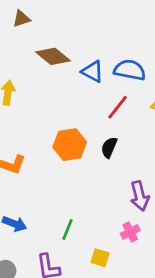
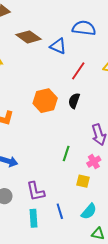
blue semicircle: (130, 70) -> (84, 28), moved
green line: (67, 229) -> (66, 153), moved
yellow square: (100, 258) -> (83, 181), moved

